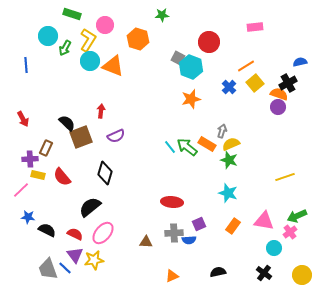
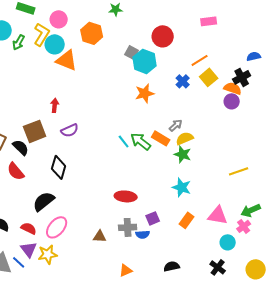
cyan circle: (90, 61) -> (55, 44), moved
black semicircle: (67, 123) -> (21, 147), moved
gray arrow: (222, 131) -> (176, 125), turned 32

